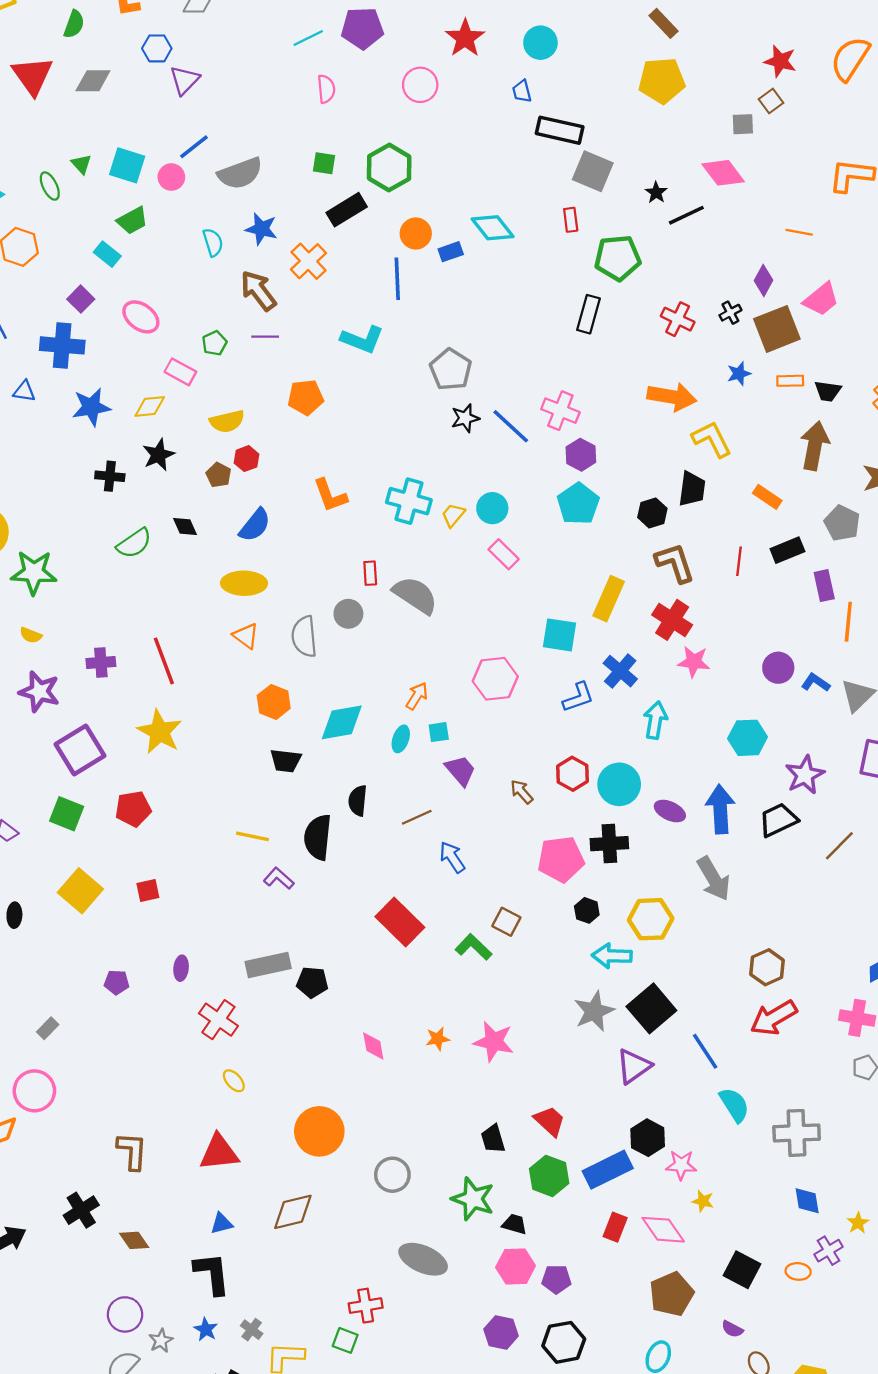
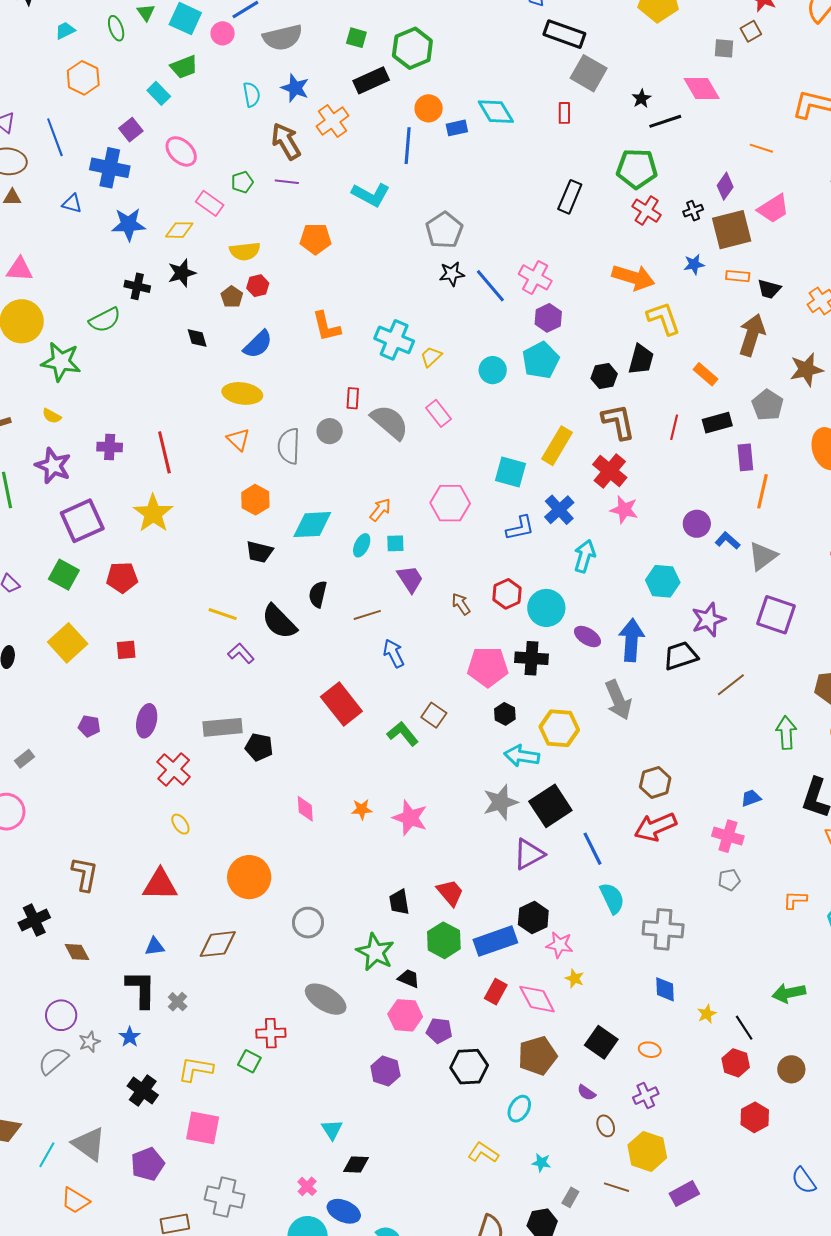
green pentagon: (618, 258) -> (637, 169), moved
cyan circle: (492, 508) -> (493, 370), moved
green semicircle: (134, 543) -> (105, 320), moved
pink rectangle: (504, 554) -> (439, 413), moved
black semicircle: (318, 837) -> (279, 622), turned -57
purple ellipse: (181, 968) -> (147, 721), size x1.5
purple cross: (828, 1251) -> (646, 1096), moved
gray cross: (252, 1330) -> (178, 1002), moved
black hexagon: (564, 1342) -> (469, 1067), moved

